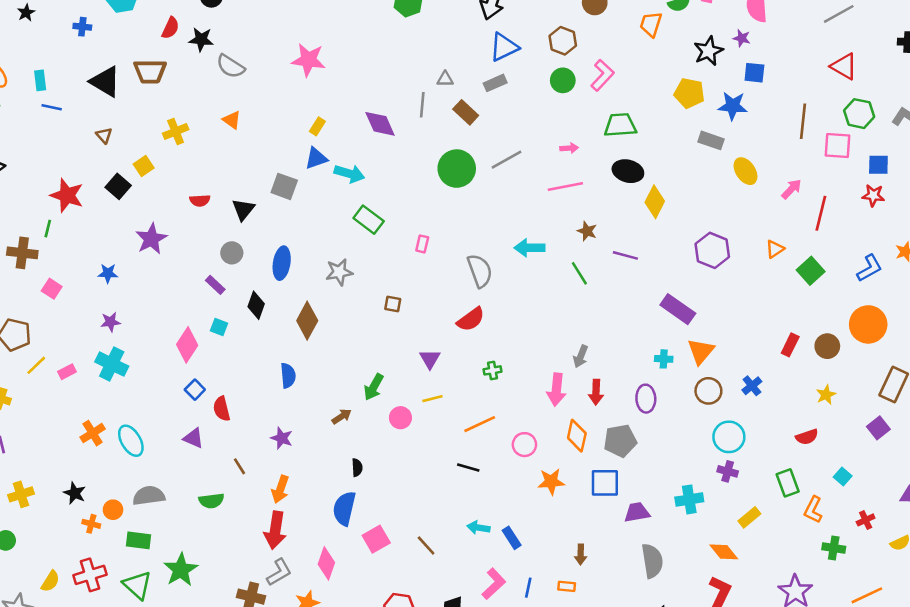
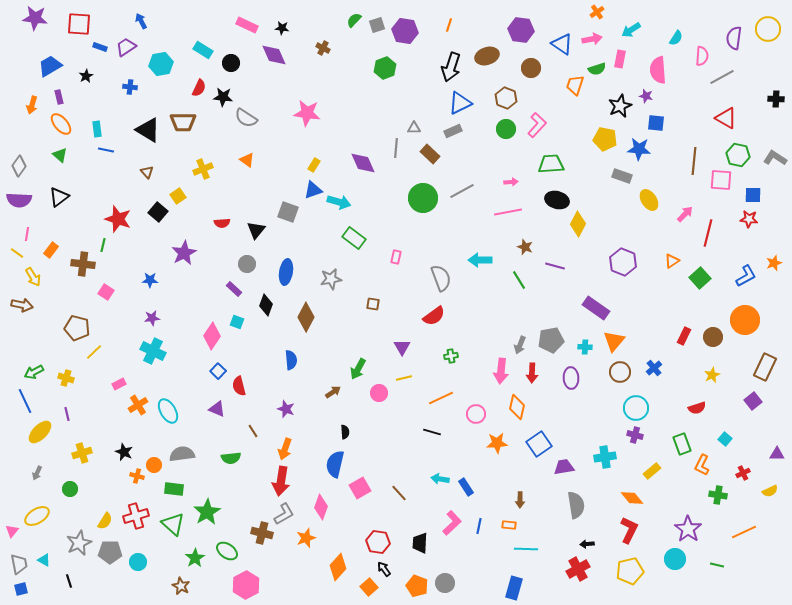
pink rectangle: (67, 372) -> (119, 384), moved
gray pentagon: (620, 441) -> (551, 340), moved
blue square: (605, 483) -> (539, 444), turned -35

